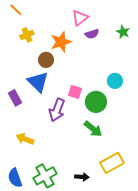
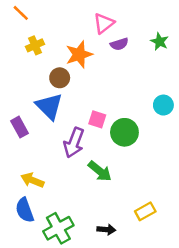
cyan circle: (115, 81) -> (163, 105), moved
green arrow: (93, 129) -> (100, 171), moved
yellow rectangle: (112, 163) -> (145, 211), size x0.7
blue semicircle: (15, 178) -> (25, 210), moved

